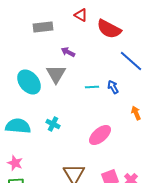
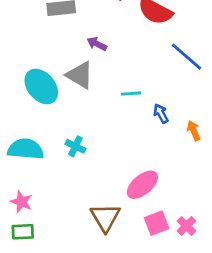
gray triangle: (56, 74) -> (80, 75), turned -30
blue arrow: (113, 87) -> (161, 114), moved
pink ellipse: (100, 135) -> (142, 185), moved

